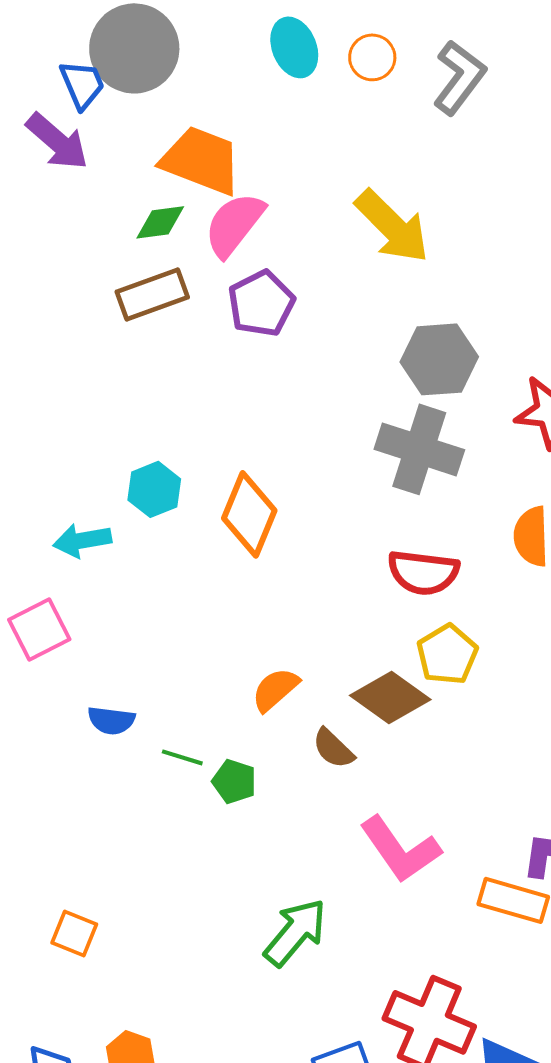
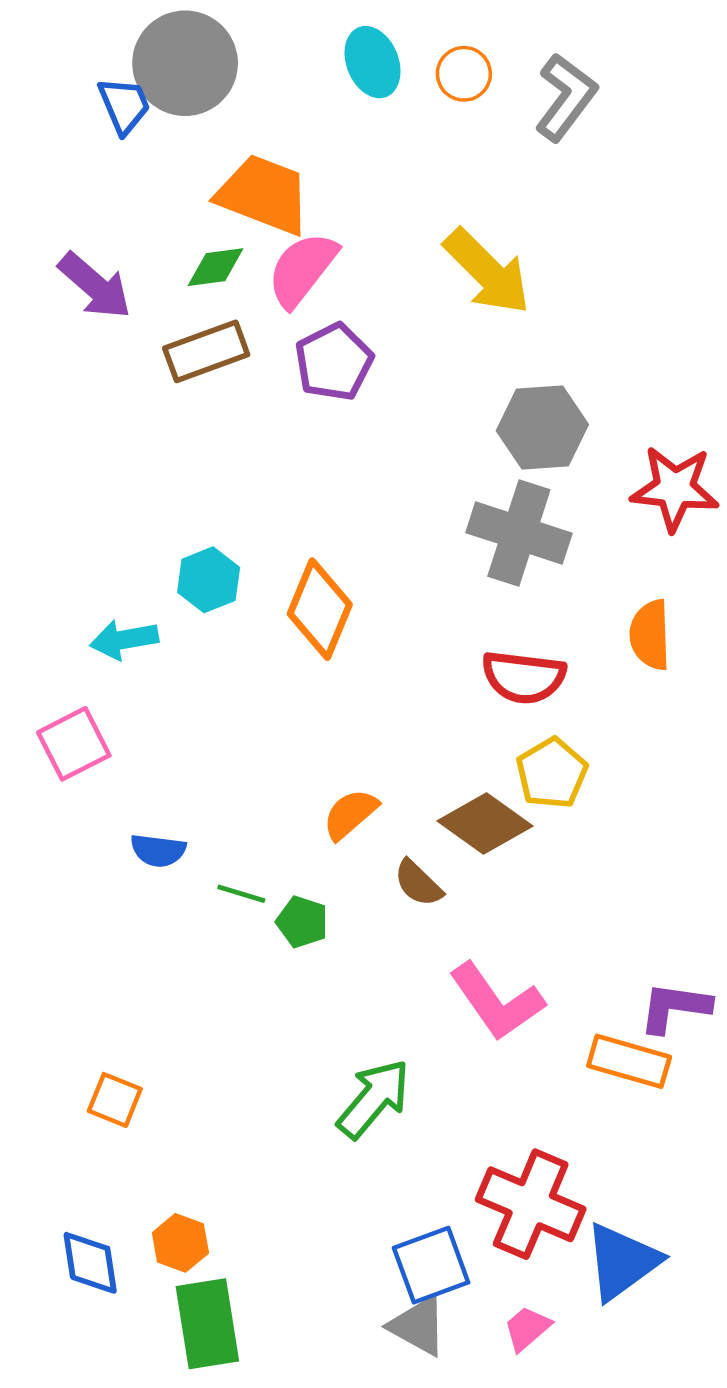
purple arrow: (57, 141) -> (95, 286), moved

